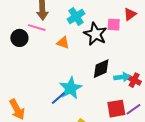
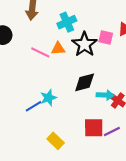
pink line: (37, 28) -> (40, 52), moved
orange triangle: (63, 43) -> (58, 49), moved, turned -32
cyan star: (71, 88) -> (48, 98), size x0.7

